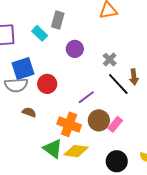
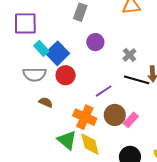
cyan rectangle: (40, 33) -> (41, 48), moved
blue square: (23, 69) -> (57, 53), moved, turned -30
black line: (118, 84) -> (137, 80), turned -35
yellow diamond: (76, 151) -> (90, 144), turned 65

